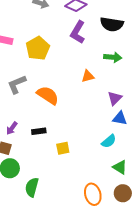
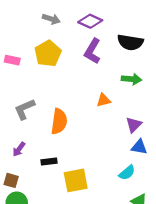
yellow pentagon: (38, 48) -> (48, 53), moved
orange semicircle: (48, 95) -> (59, 121), turned 65
purple arrow: (12, 128) -> (19, 149), moved
yellow square: (63, 148) -> (76, 180), size x1.6

